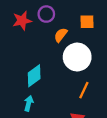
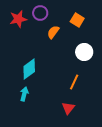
orange square: (87, 22) -> (77, 20), turned 32
white circle: (77, 57) -> (84, 52), moved, size x0.7

